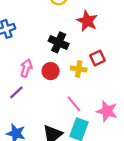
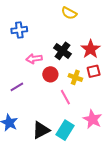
red star: (87, 21) -> (91, 49), moved
pink arrow: (26, 68) -> (34, 59), moved, turned -126
pink line: (74, 104) -> (65, 97), moved

